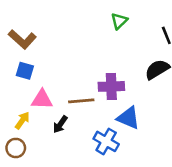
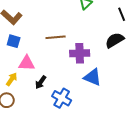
brown line: (81, 101) -> (56, 37), moved
blue cross: (106, 141) -> (62, 98), moved

